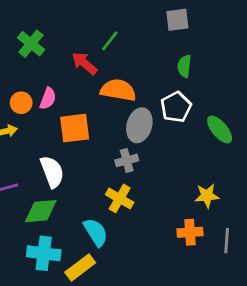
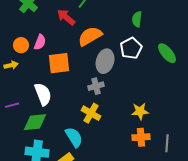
orange semicircle: (118, 90) -> (90, 36), turned -40
green ellipse: (220, 129) -> (167, 53), moved
yellow star: (207, 196) -> (140, 111), moved

